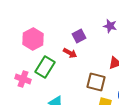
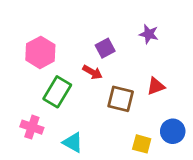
pink cross: (23, 79) -> (32, 127), moved
brown square: (96, 82) -> (121, 99), moved

